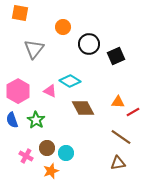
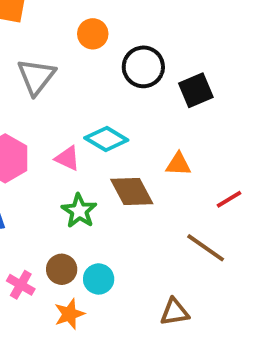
orange triangle: (118, 102) -> (178, 164), moved
green star: (36, 120) -> (79, 211), moved
brown triangle: (118, 163) -> (174, 312), moved

